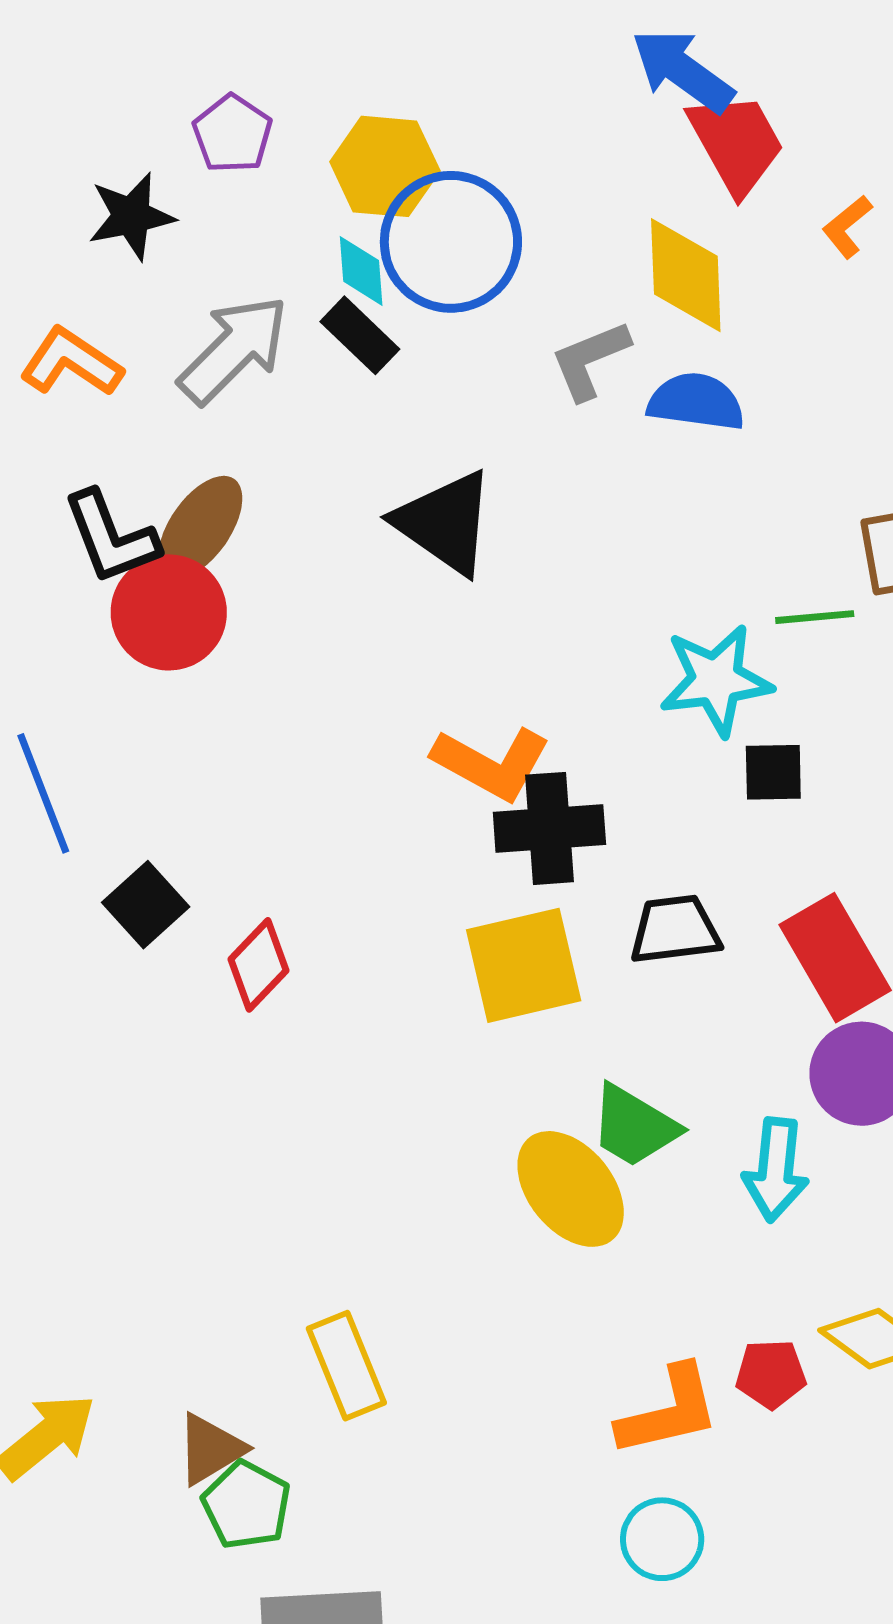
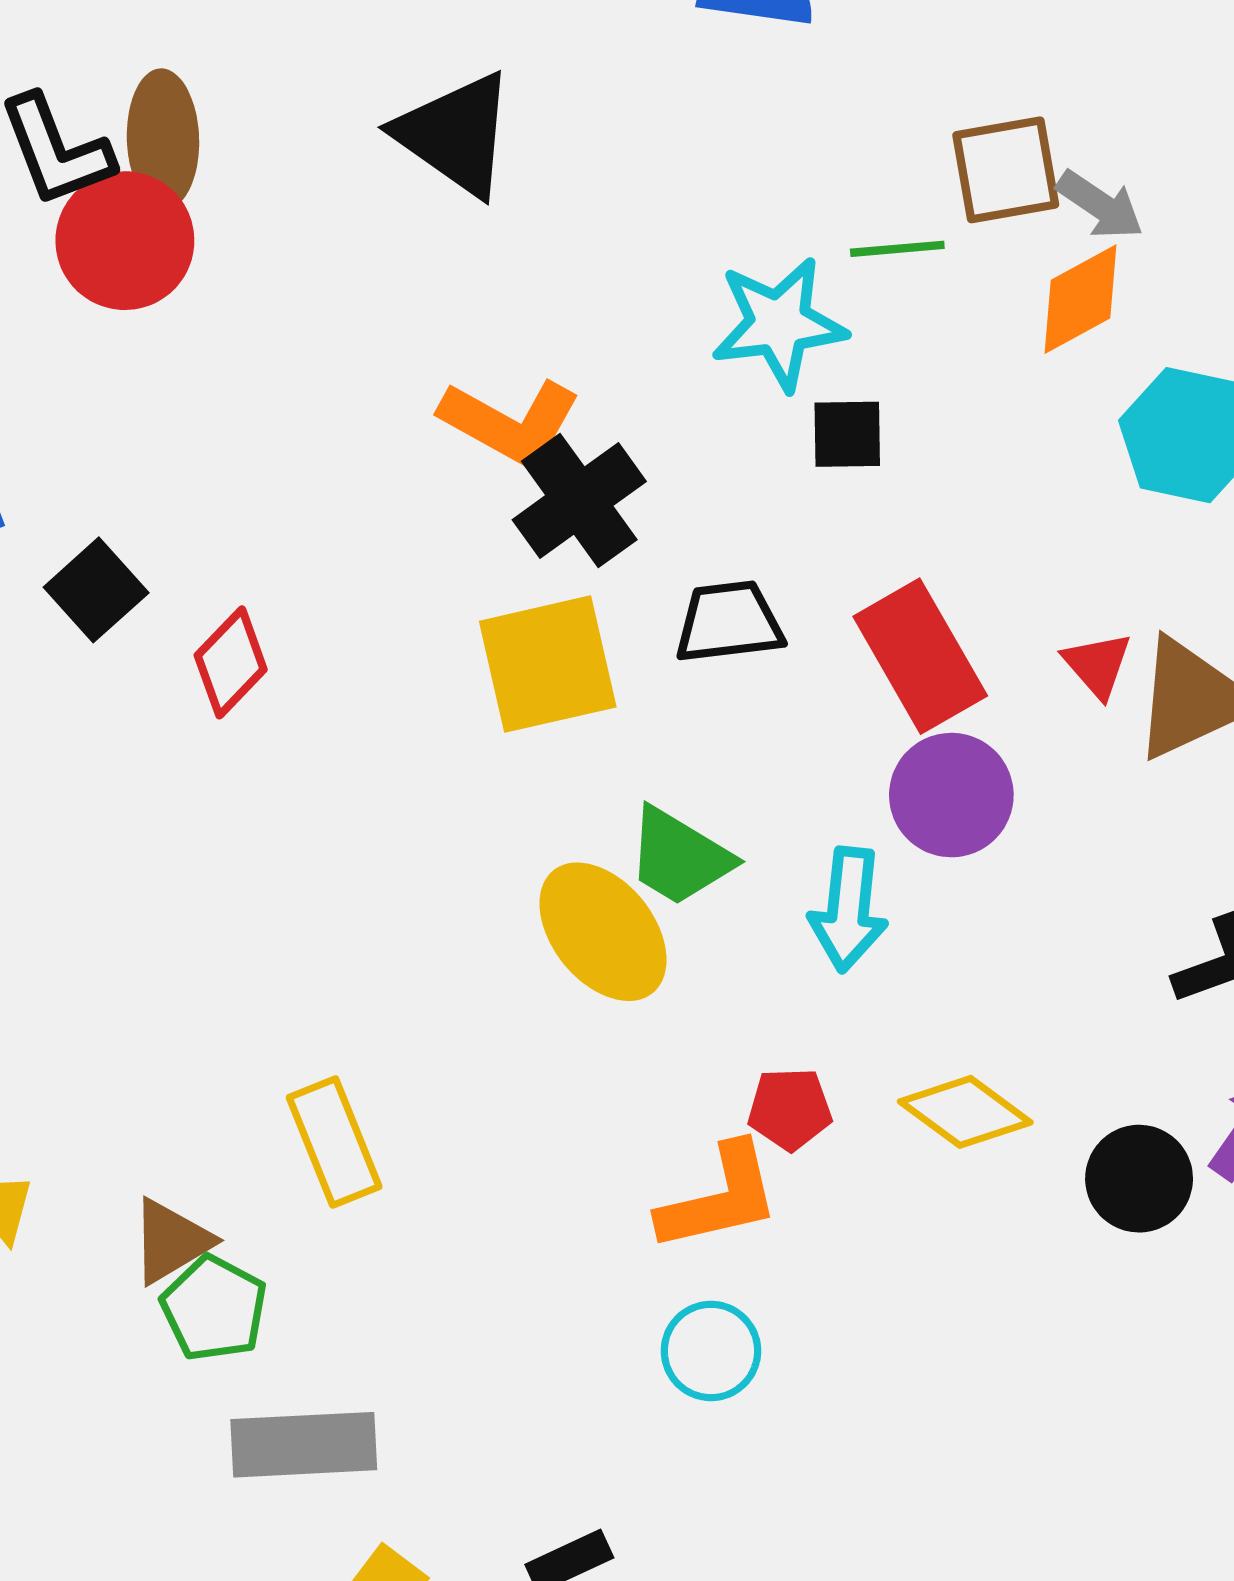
brown ellipse: (200, 527) -> (163, 139), turned -37
black cross: (549, 828) -> (579, 501), turned -32
red pentagon: (771, 1374) -> (790, 1109), moved

